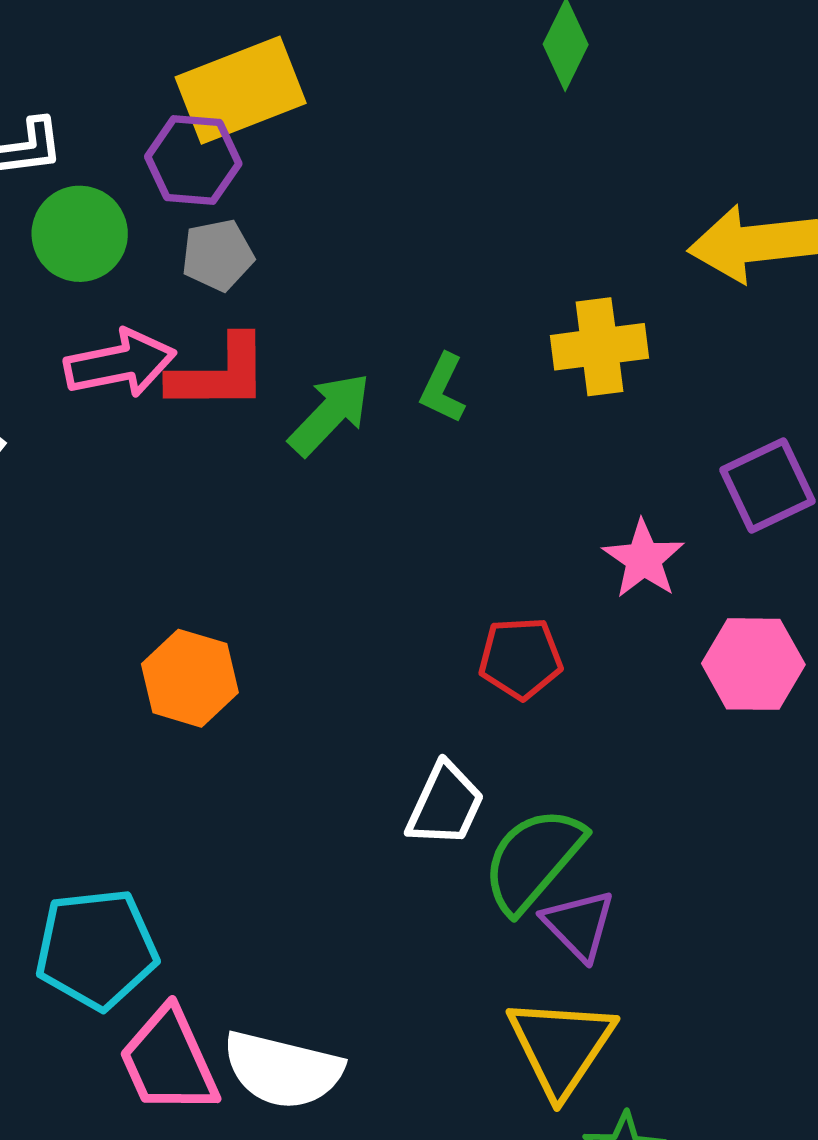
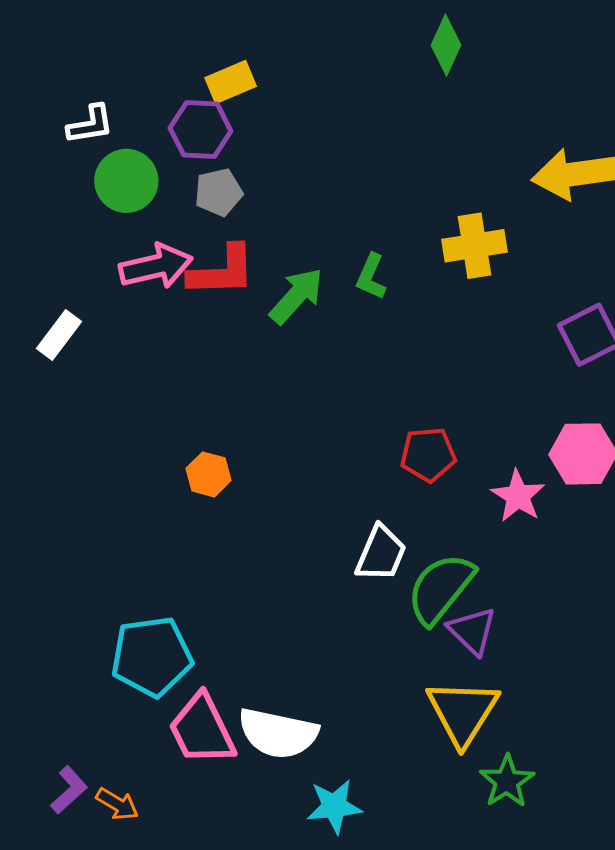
yellow rectangle: (241, 90) -> (231, 82), size x0.6
pink star: (643, 559) -> (518, 496), moved
orange hexagon: (190, 678) -> (208, 474), size x0.7

